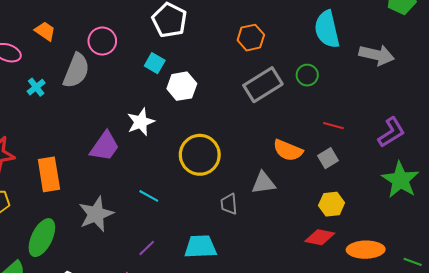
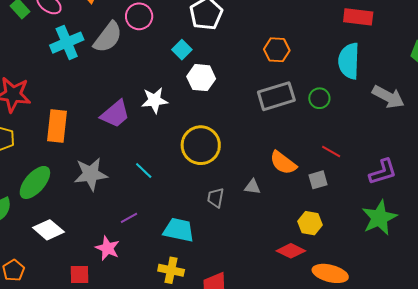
cyan cross: (36, 87) -> (67, 43), size x1.8
gray triangle: (263, 183) -> (252, 187), size x0.7

